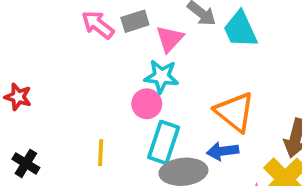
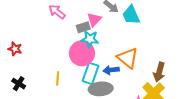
gray rectangle: (135, 21) -> (83, 27), moved
pink circle: (147, 104) -> (82, 53), size x1.6
blue arrow: (223, 151) -> (111, 70), moved

